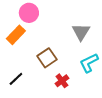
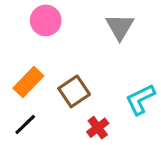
gray triangle: (81, 32) -> (120, 27), moved
orange rectangle: (16, 35) -> (28, 82), moved

